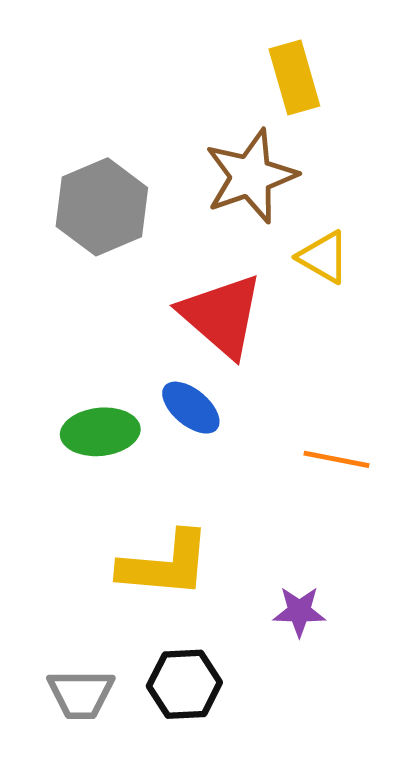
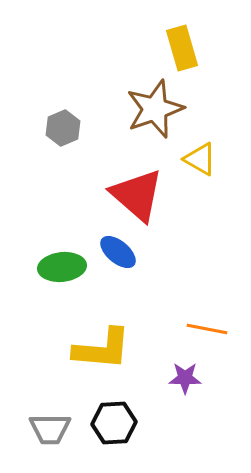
gray hexagon: (102, 207) -> (63, 128), size x0.6
orange line: (336, 459) -> (207, 329), moved

